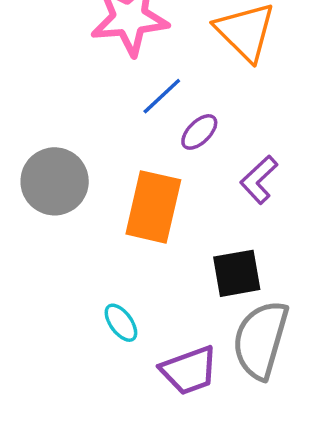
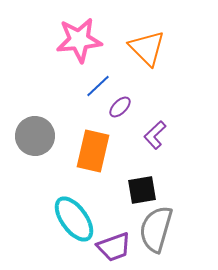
cyan ellipse: (121, 323) -> (74, 219), size x2.0

